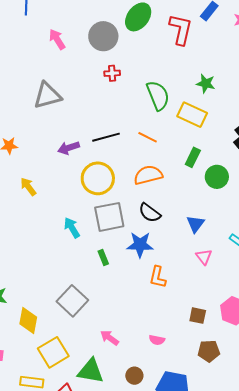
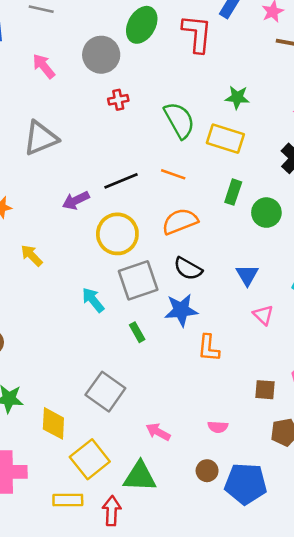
brown circle: (134, 376) -> (207, 471), moved

